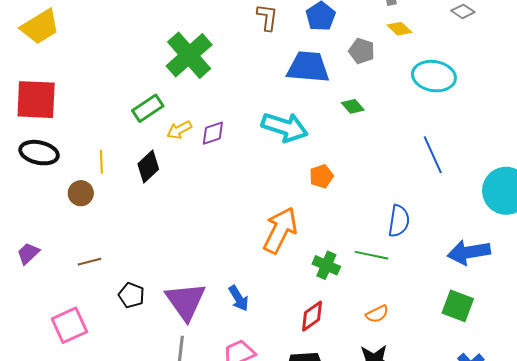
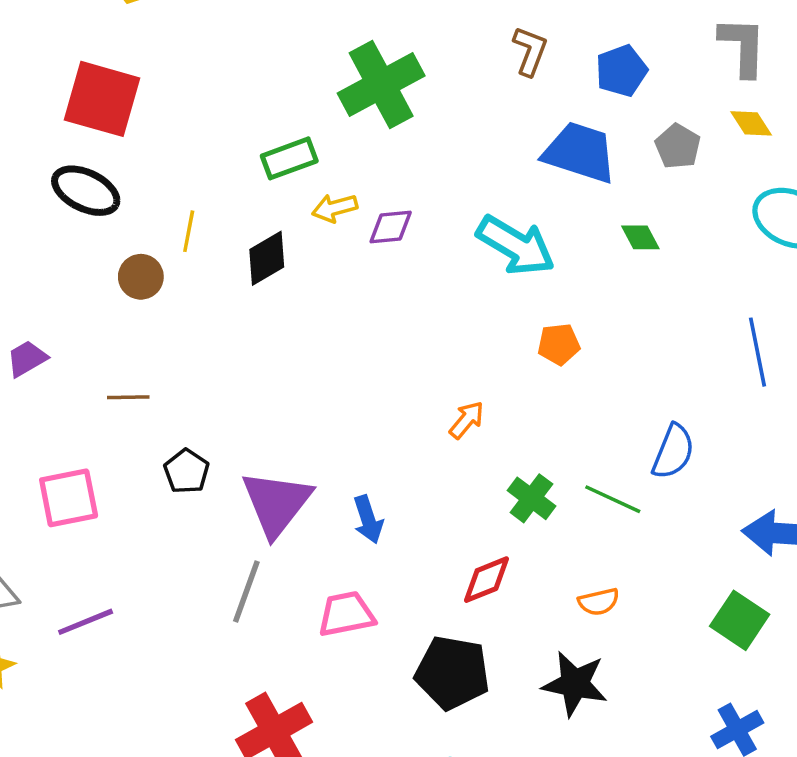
orange arrow: (280, 230) -> (467, 420), size x0.5

